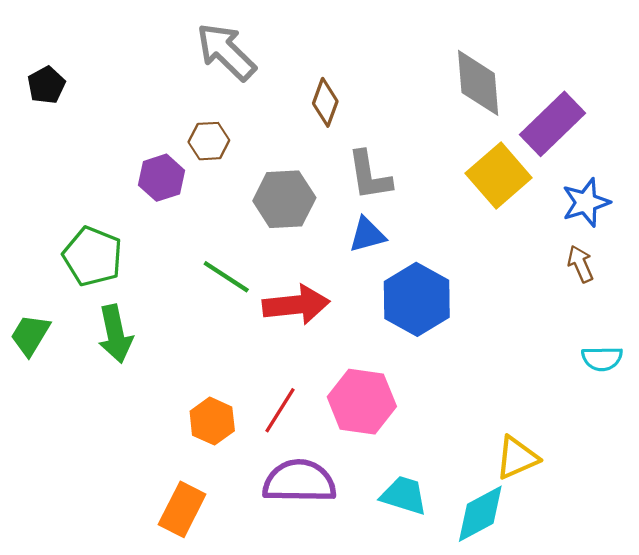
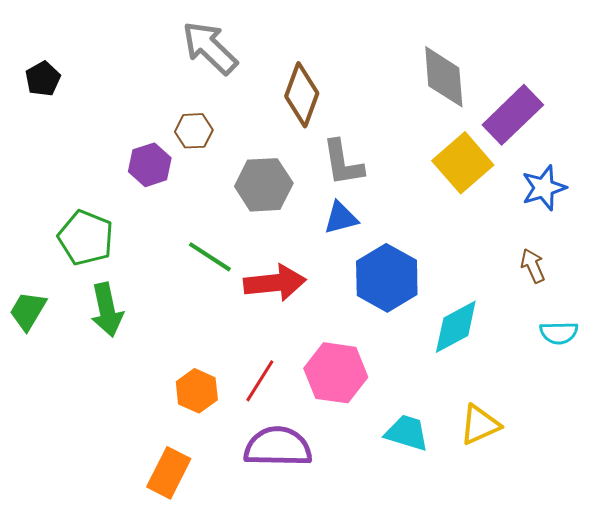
brown diamond: (325, 102) -> (302, 95), size x1.4
brown arrow: (580, 264) -> (533, 266), moved
cyan trapezoid: (404, 495) -> (407, 433), moved
cyan diamond: (480, 514) -> (456, 327), moved

